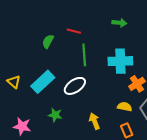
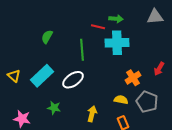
red line: (74, 31) -> (98, 27), moved
cyan cross: (120, 61) -> (117, 43), moved
yellow arrow: (95, 121) -> (92, 114), turned 35

